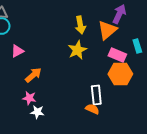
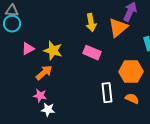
yellow star: (77, 50) -> (53, 51), moved, turned -30
pink rectangle: (117, 55) -> (92, 53), moved
orange semicircle: (92, 109) -> (132, 99), moved

